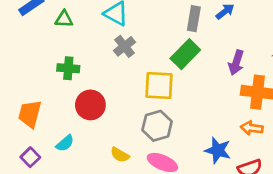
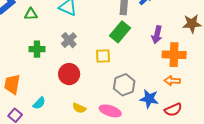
gray cross: (125, 46) -> (69, 40), moved
yellow square: (159, 85) -> (103, 56), size x0.7
red circle: (90, 105) -> (69, 74), moved
gray hexagon: (157, 126) -> (124, 85), moved

